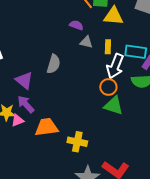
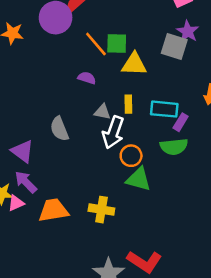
gray triangle: (86, 42) -> (102, 112), moved
gray semicircle: (54, 64) -> (59, 129), turned 144
white arrow: (115, 66) -> (113, 132), moved
yellow cross: (77, 142) -> (101, 210), moved

